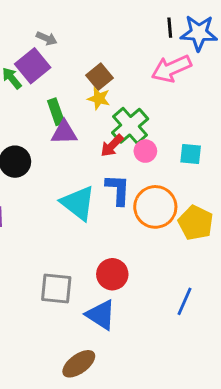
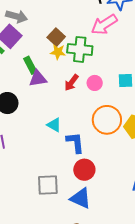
gray arrow: (47, 38) -> (17, 16), size x1.5
green cross: (130, 126) -> (80, 49), moved, turned -35
blue L-shape: (118, 190) -> (75, 143), moved
cyan triangle: (78, 203) -> (54, 125), size x0.6

